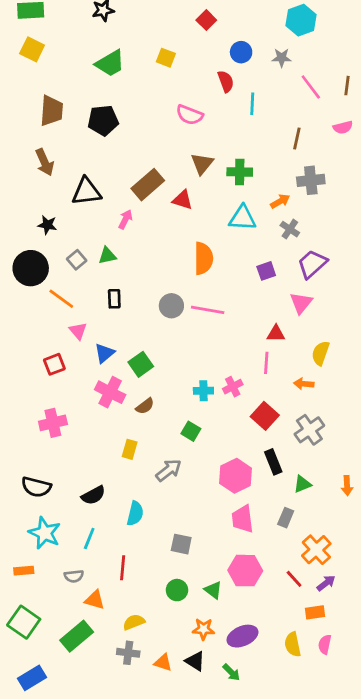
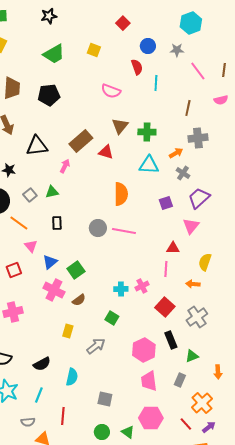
orange arrow: (347, 486) -> (218, 372), moved

